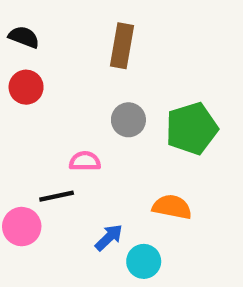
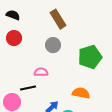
brown rectangle: (122, 46) -> (58, 19), turned -42
gray circle: (128, 120) -> (53, 45), moved

